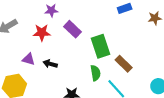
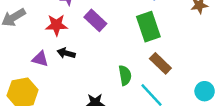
green rectangle: (101, 46) -> (148, 27), moved
black arrow: (50, 64) -> (66, 53), moved

